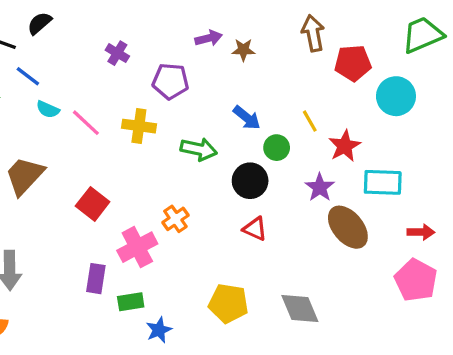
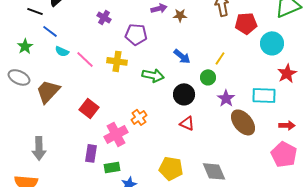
yellow line: (310, 121) -> (220, 58), turned 64
red star: (345, 146) -> (287, 73), moved
green circle: (277, 148) -> (208, 77), moved

